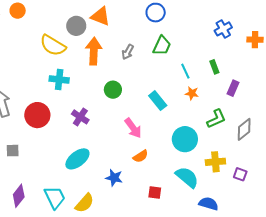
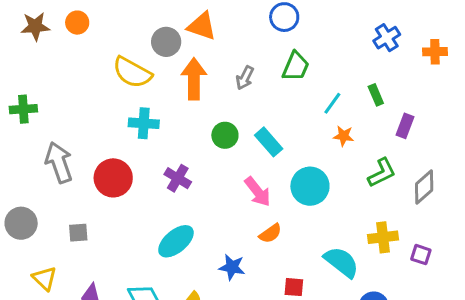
cyan line: (185, 71) -> (332, 103), turned 63
cyan rectangle: (158, 101) -> (269, 142), moved
cyan circle: (185, 139) -> (310, 186), moved

